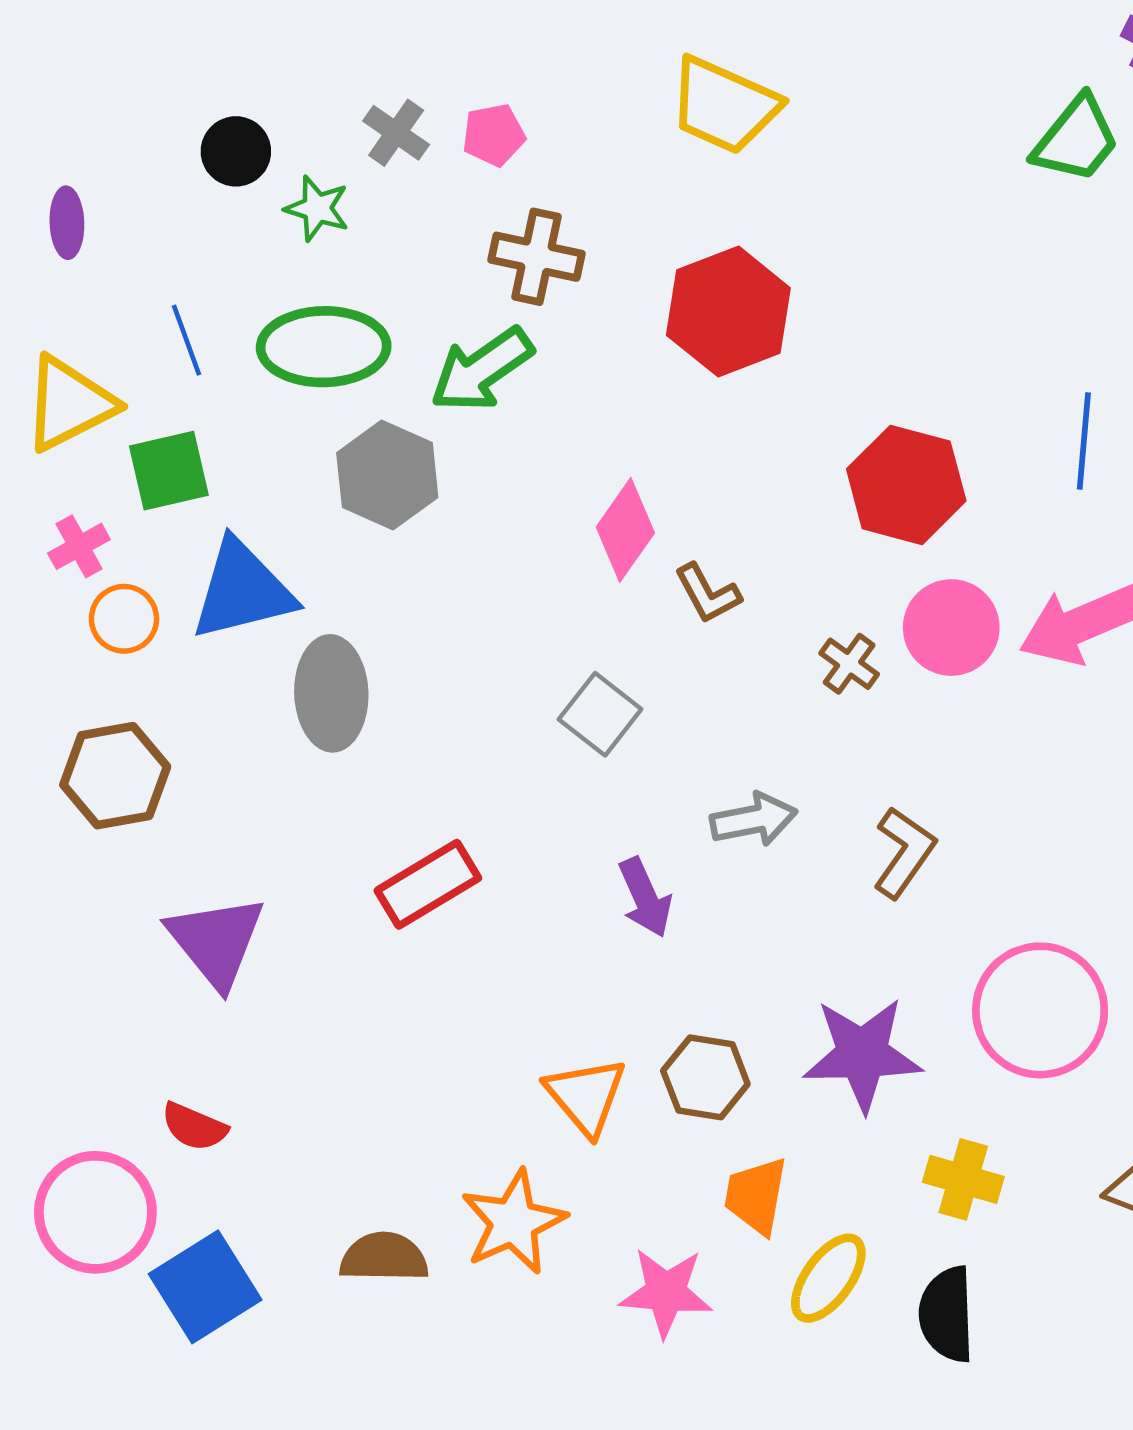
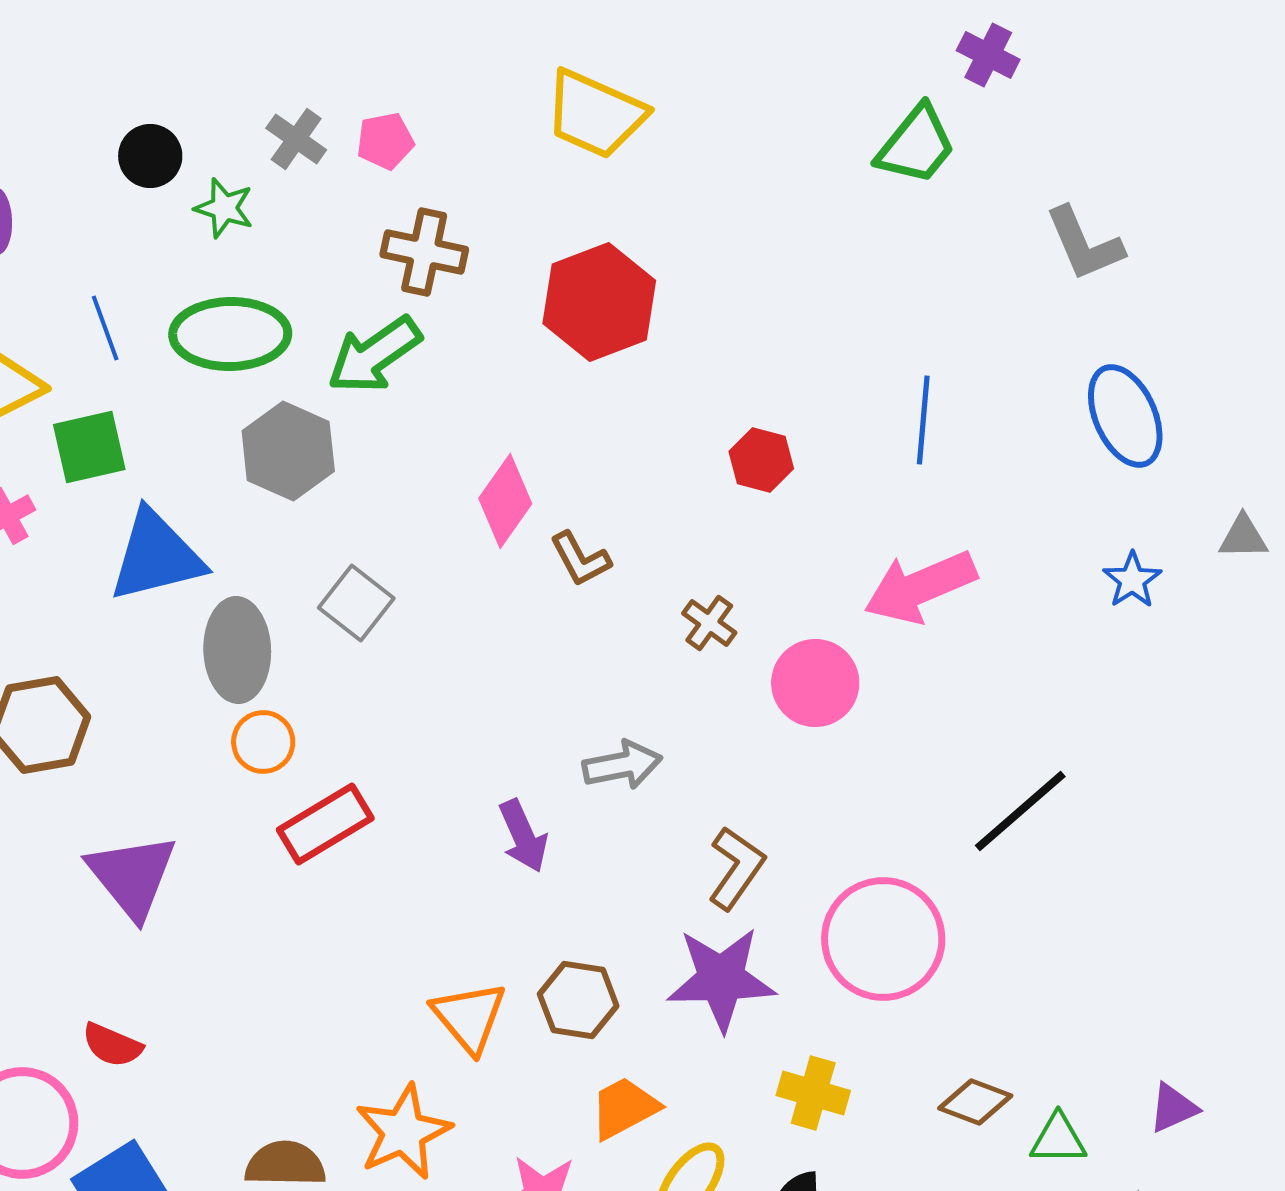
red hexagon: (906, 485) -> (761, 460), size x0.6
orange circle: (124, 619) -> (263, 742), moved
pink circle: (951, 628) -> (815, 683), moved
gray square: (600, 714) -> (356, 603), moved
brown L-shape: (904, 852) -> (736, 868), moved
orange trapezoid: (756, 1196) -> (624, 1108), turned 52

